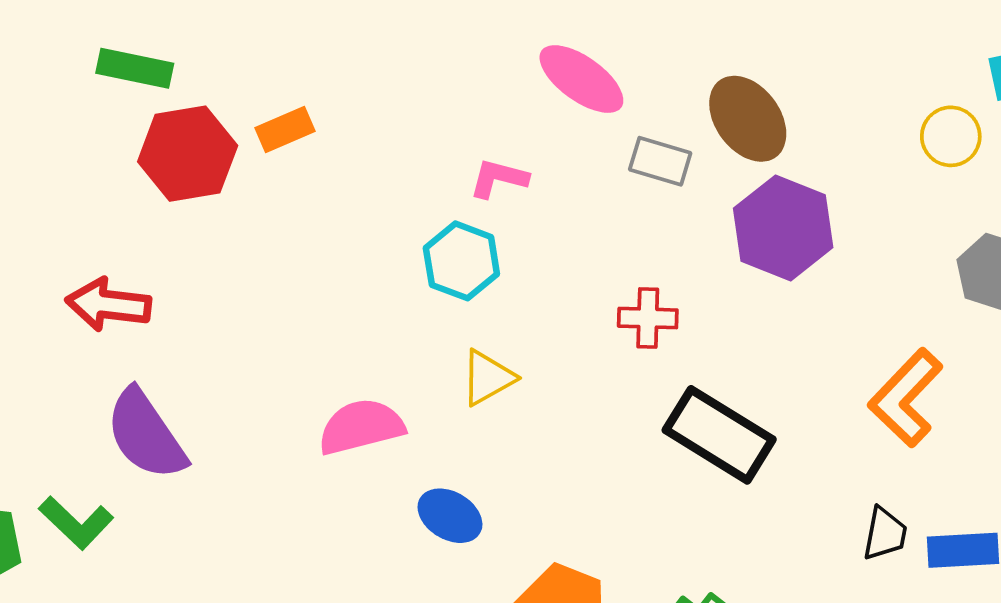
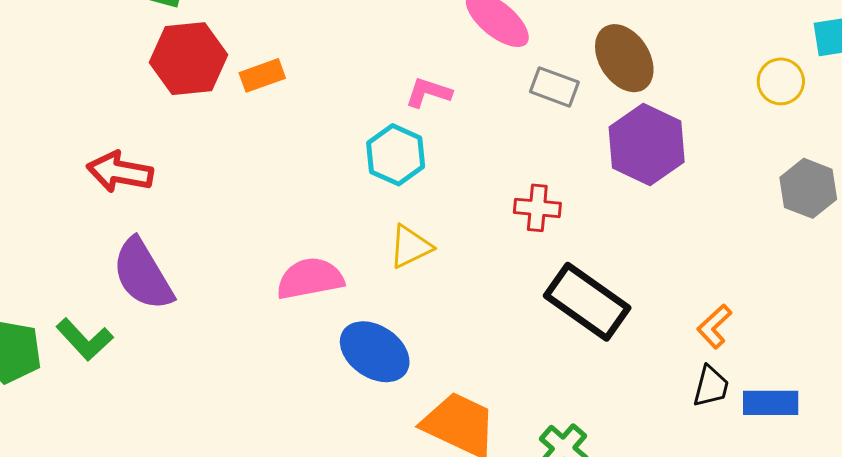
orange rectangle: (285, 129) -> (262, 75), moved
orange L-shape: (906, 398) -> (714, 326), moved, size x0.6
blue ellipse: (450, 516) -> (375, 352), size x1.4

